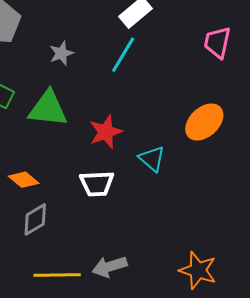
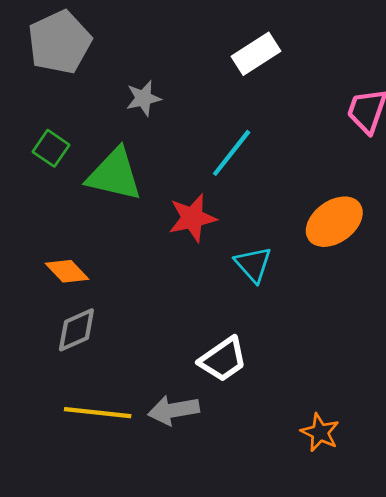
cyan line: (123, 55) -> (232, 153), moved
white trapezoid: (97, 184) -> (223, 359), moved, turned -39
orange star: (198, 270) -> (320, 432), moved, size x0.7

